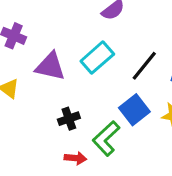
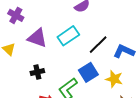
black cross: (69, 119) -> (37, 72), moved

